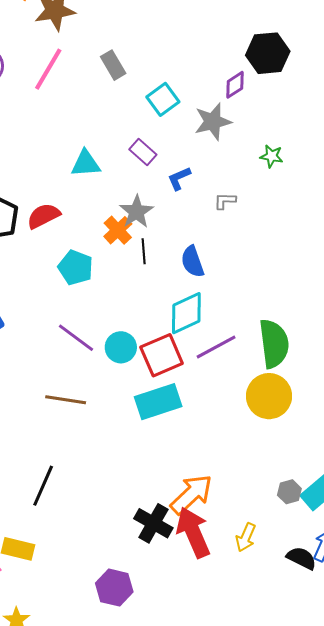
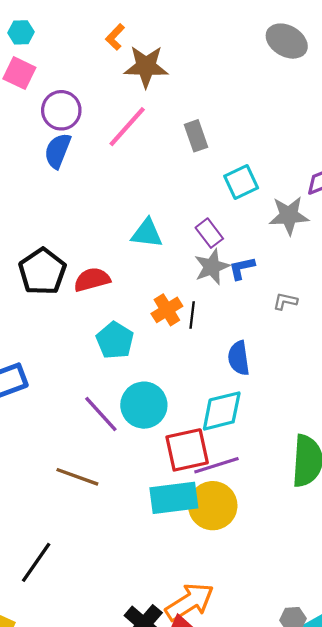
gray star: (136, 212) -> (212, 267), moved
black line: (144, 251) -> (192, 315), moved
cyan circle: (121, 347) -> (144, 405), moved, size x1.4
purple line: (216, 347) -> (216, 465), moved
yellow circle: (269, 396) -> (213, 506), moved

